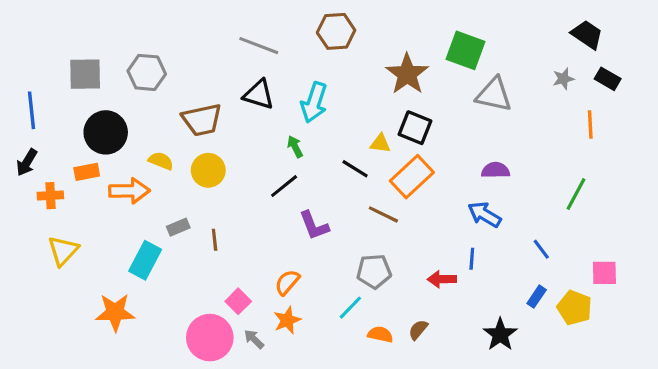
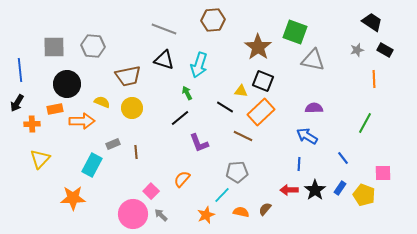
red arrow: (442, 279) -> (289, 190), moved
orange star: (287, 320) -> (206, 215), moved
black star: (500, 334) -> (315, 190), moved

